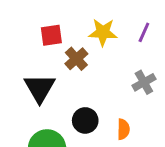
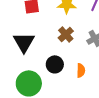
brown cross: (76, 59) -> (66, 34), moved

